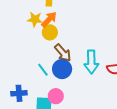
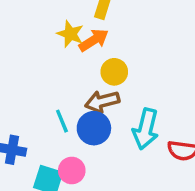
yellow circle: (50, 32) -> (114, 72), moved
brown arrow: (63, 53) -> (102, 101), turned 102

